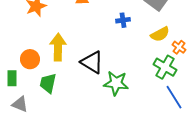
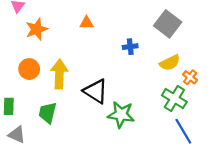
orange circle: (30, 59) -> (29, 69), moved

